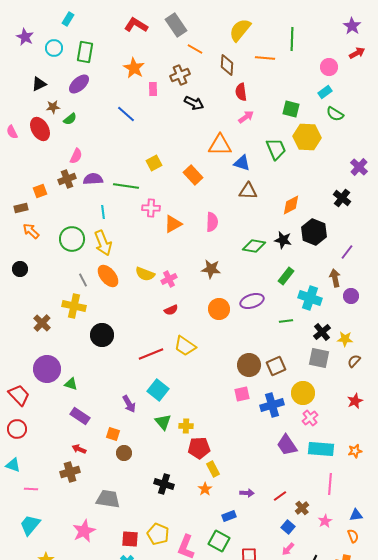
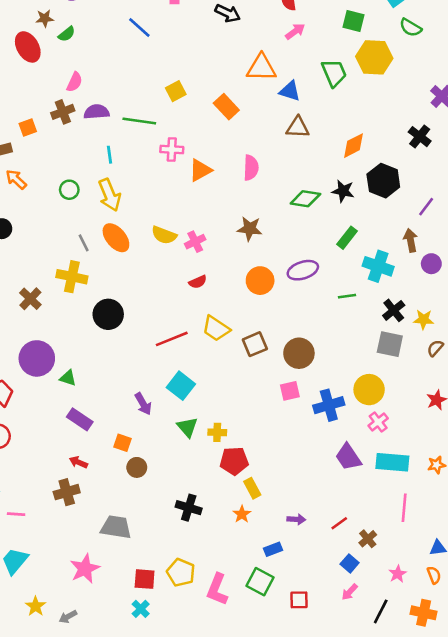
green circle: (72, 239) -> (69, 190), size x0.6
brown square: (276, 366) -> (255, 344), moved
pink star: (325, 521) -> (398, 574), moved

